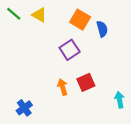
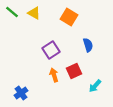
blue semicircle: (102, 29) -> (88, 45), moved
purple square: (70, 50) -> (51, 50), moved
cyan arrow: (120, 100) -> (95, 86), moved, turned -128

